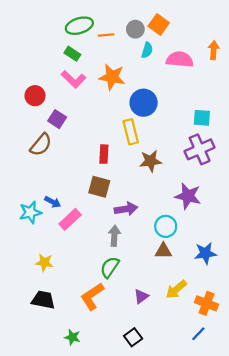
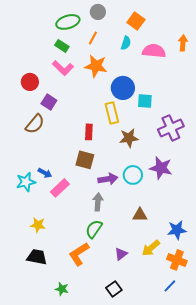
gray circle: (135, 29) -> (98, 12), moved
orange line: (106, 35) -> (93, 38), moved, turned -56
cyan square: (202, 118) -> (145, 101), moved
cyan circle: (166, 226) -> (133, 175), moved
blue star: (205, 253) -> (177, 230), moved

